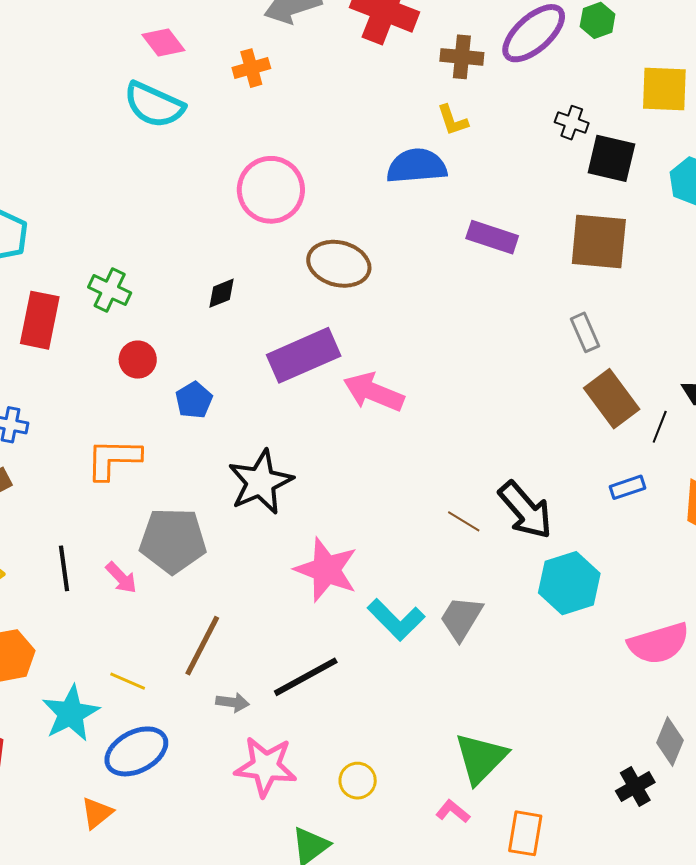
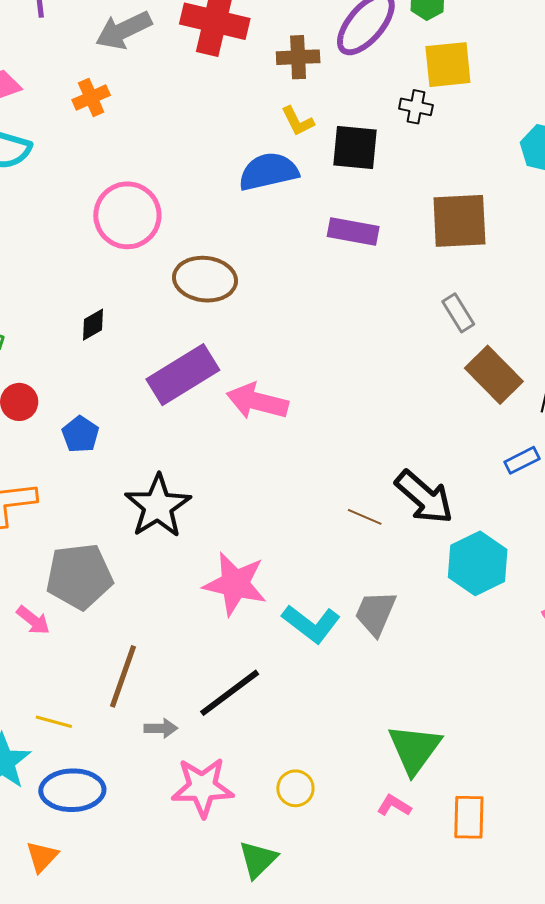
yellow square: (664, 89) -> (448, 65), moved
black square: (611, 158) -> (355, 147), moved
blue ellipse: (136, 751) -> (72, 790), turned 34

